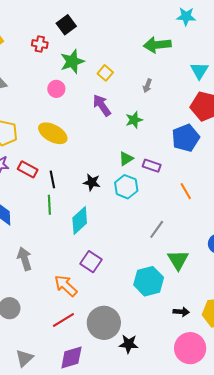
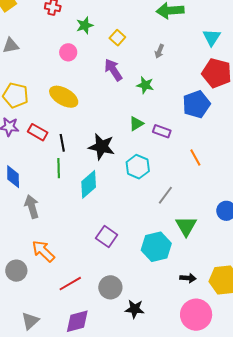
green star: (72, 62) -> (85, 25), size x0.7
green star: (134, 120) -> (145, 85), turned 30
black star: (92, 182) -> (102, 147), size x1.5
cyan hexagon: (126, 187) -> (138, 167), moved
gray arrow: (25, 259) -> (32, 207), moved
purple square: (91, 262) -> (107, 236), moved
orange arrow: (66, 286) -> (43, 251), moved
gray circle: (104, 323) -> (110, 287), size x0.7

